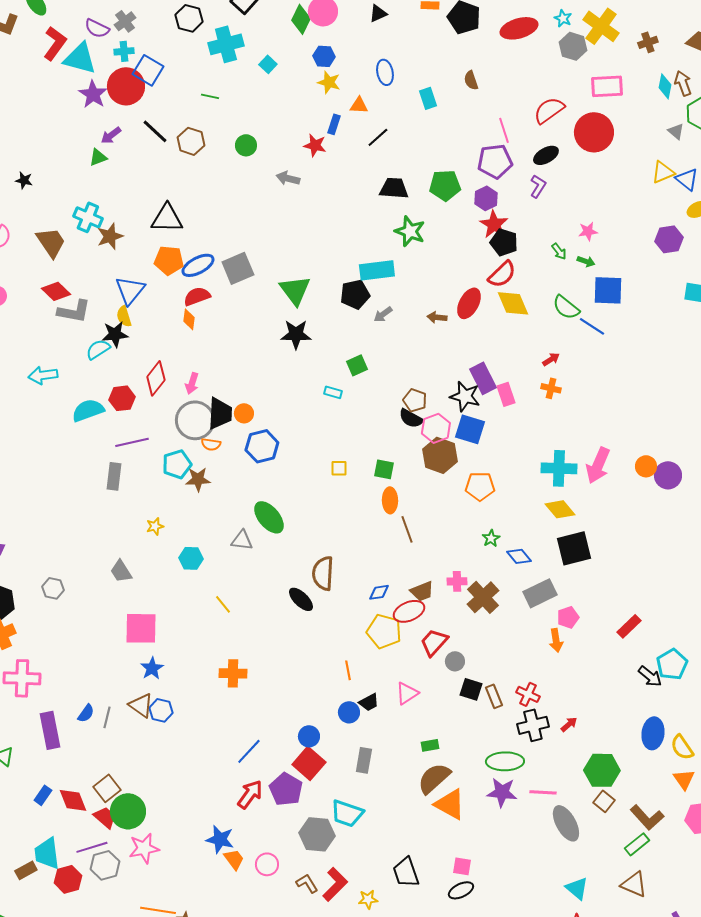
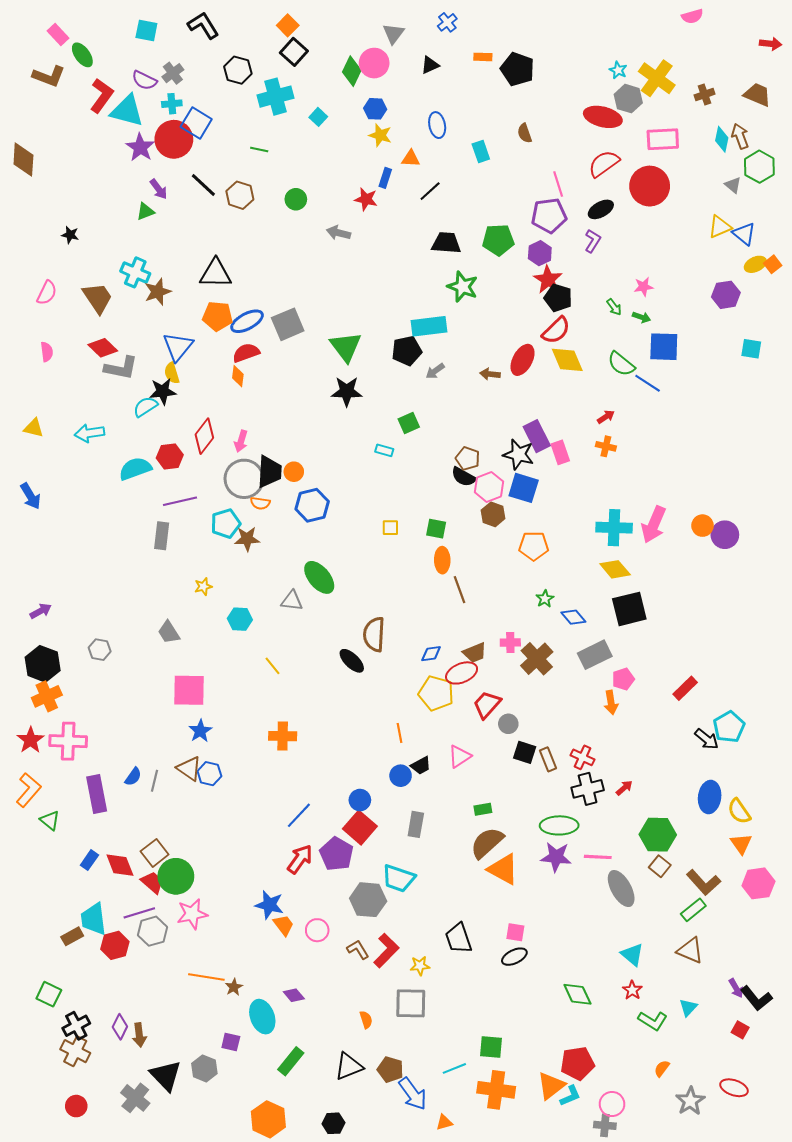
red ellipse: (519, 28) -> (603, 117), moved, turned 30
purple arrow: (111, 135) -> (159, 189), turned -90
brown hexagon: (440, 455) -> (493, 514), size x0.7

